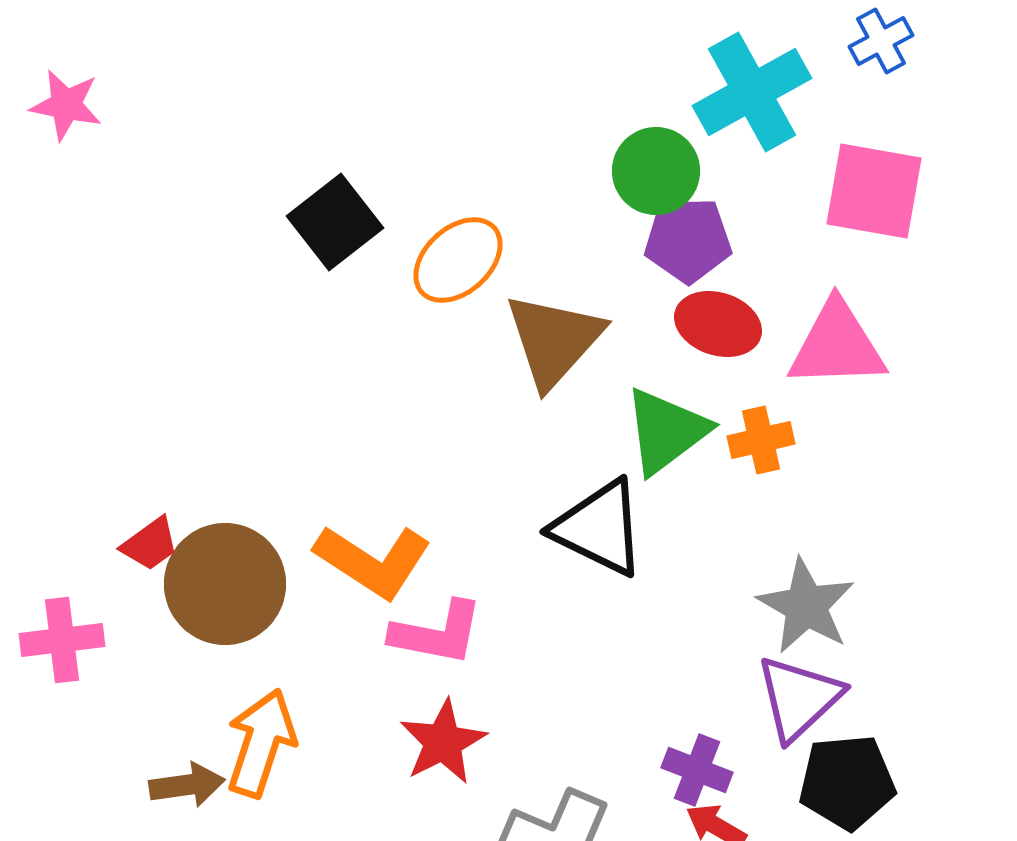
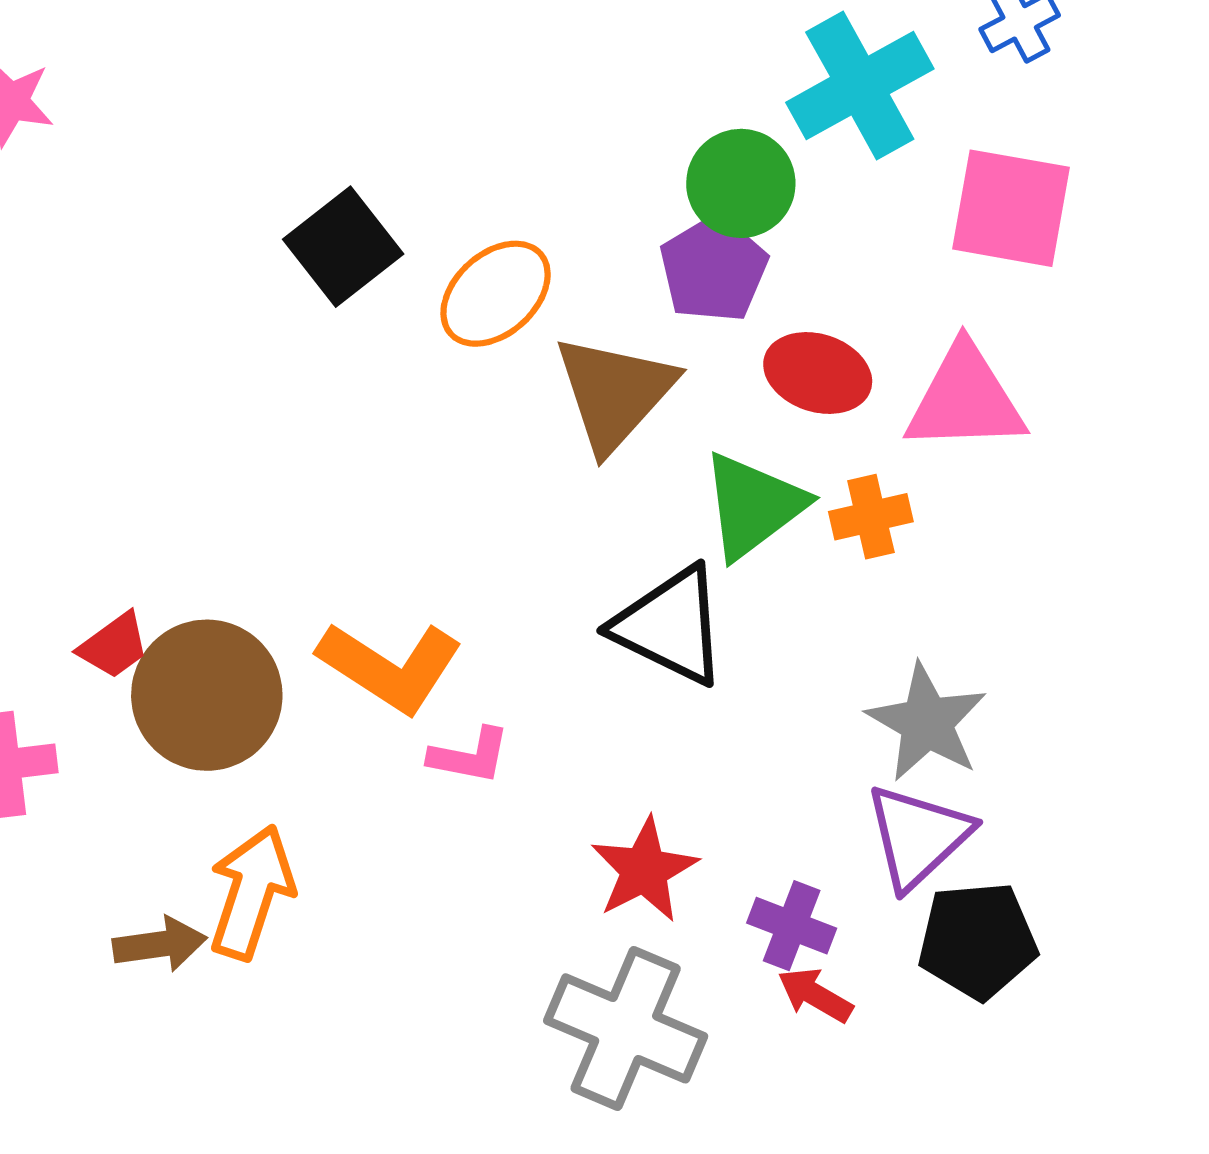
purple pentagon: (688, 240) -> (714, 269), moved, turned -30
pink L-shape: (437, 633) -> (470, 756), size x0.7
red star: (443, 742) -> (644, 870), moved

